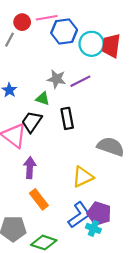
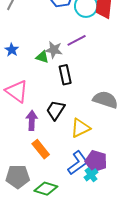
gray star: (56, 79) -> (54, 50), moved
black trapezoid: (32, 122) -> (56, 110), moved
cyan cross: (93, 228) -> (91, 175), turned 32

